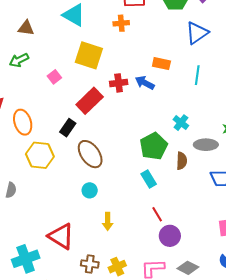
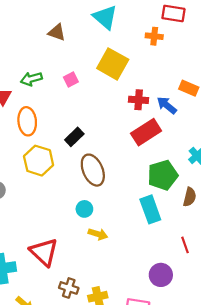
brown triangle: (26, 28) -> (57, 32), moved
green arrow: (19, 60) -> (31, 79), moved
red rectangle: (90, 101) -> (146, 132), moved
cyan rectangle: (149, 179) -> (150, 209), size x1.4
red line: (157, 214) -> (185, 245), moved
yellow arrow: (108, 221) -> (98, 234), moved, turned -84

